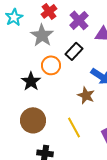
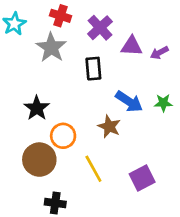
red cross: (49, 11) -> (60, 16), turned -35
black rectangle: (74, 51) -> (93, 69), turned -48
orange circle: (51, 65) -> (63, 136), moved

